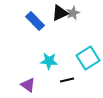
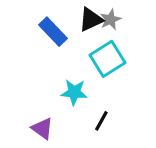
cyan square: (88, 58) -> (107, 59), moved
black line: (67, 80) -> (101, 121), turned -48

